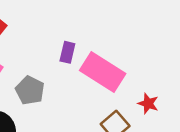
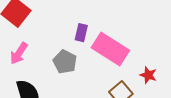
gray pentagon: (30, 90) -> (65, 62), moved

